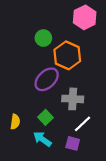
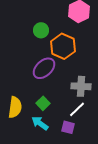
gray cross: (73, 99) -> (81, 86), moved
yellow semicircle: (15, 122) -> (15, 107), size x1.5

